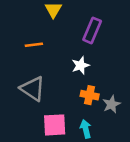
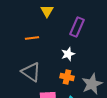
orange cross: (90, 95) -> (67, 77), moved
gray star: (112, 104) -> (92, 84), size x1.5

